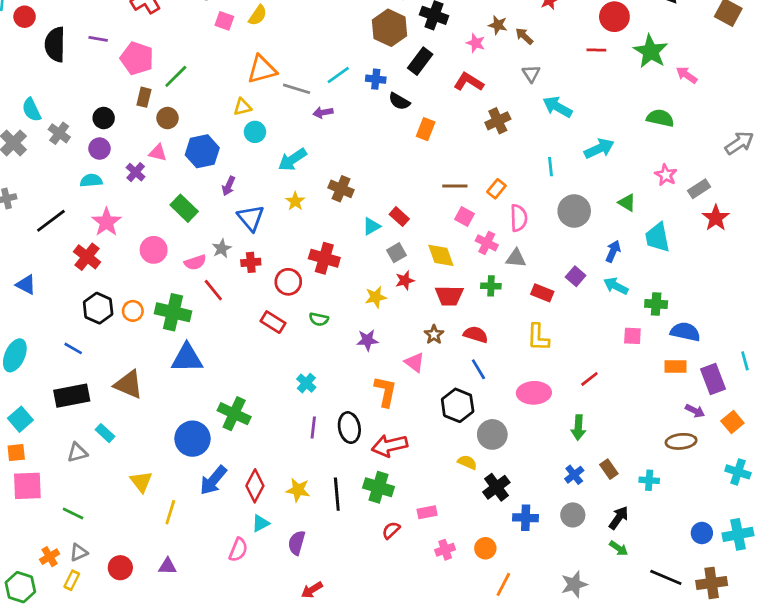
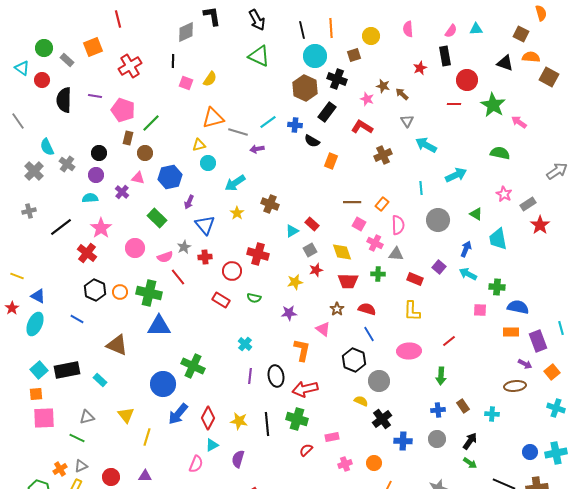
blue triangle: (26, 285) -> (38, 296), moved
black rectangle: (72, 396) -> (67, 370), moved
gray triangle: (77, 453) -> (87, 417), moved
blue cross: (574, 475) -> (438, 410), turned 32

